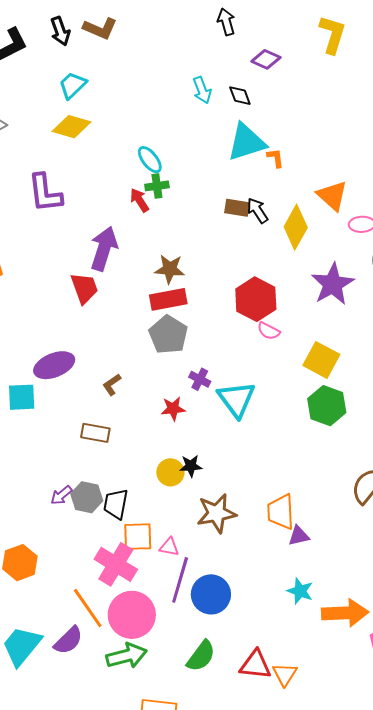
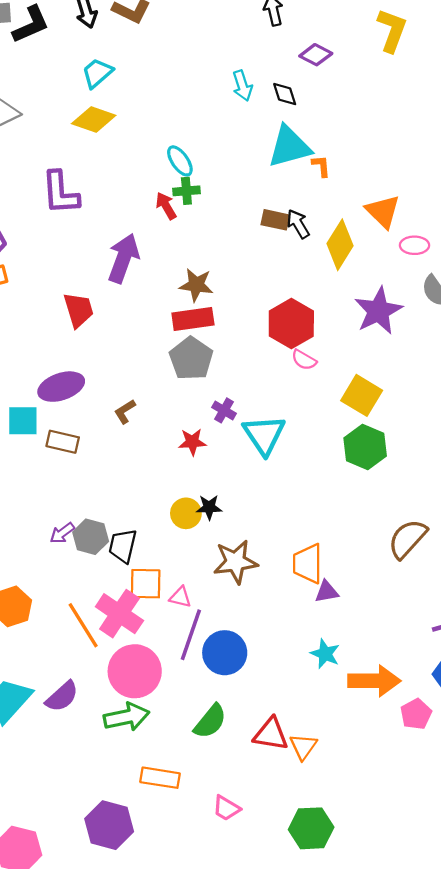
red trapezoid: (84, 288) -> (78, 310), moved
brown rectangle: (95, 433) -> (63, 442), moved
orange line: (88, 608) -> (83, 625), moved

